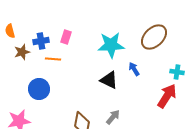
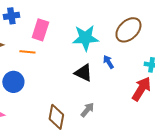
pink rectangle: (66, 37) -> (40, 30), size x1.5
blue cross: (41, 41) -> (11, 16), moved

